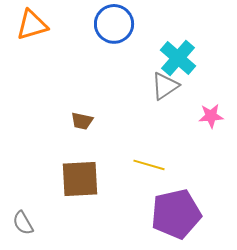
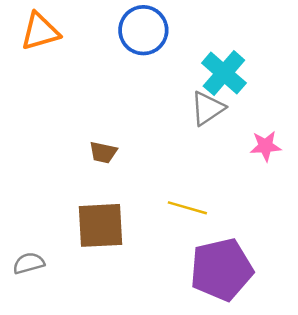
gray semicircle: (23, 223) -> (29, 263), moved, turned 105

